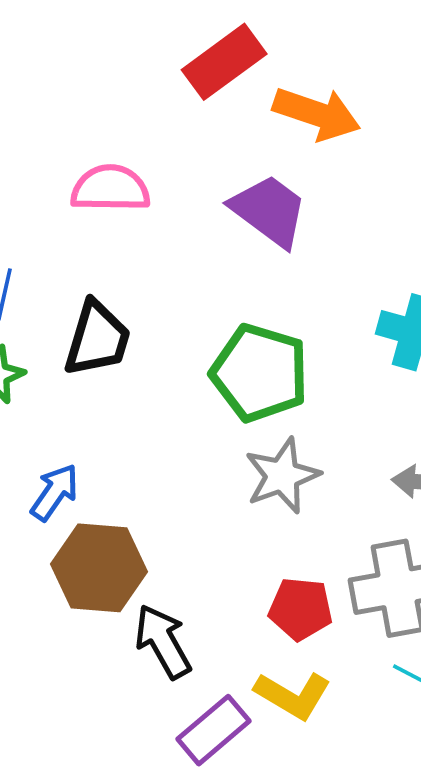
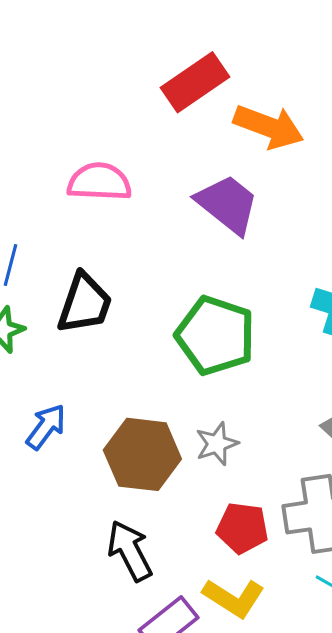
gray star: (282, 476) -> (217, 444), moved, size x0.7
brown hexagon: (99, 568) -> (142, 454), moved

